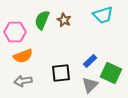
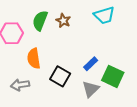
orange semicircle: (23, 56) -> (34, 58), moved, turned 102
black square: (61, 73) -> (60, 76), turned 36

